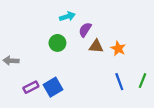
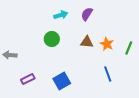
purple semicircle: (85, 30) -> (87, 14), moved
green line: (142, 81) -> (129, 48), moved
blue square: (53, 87) -> (62, 81), moved

